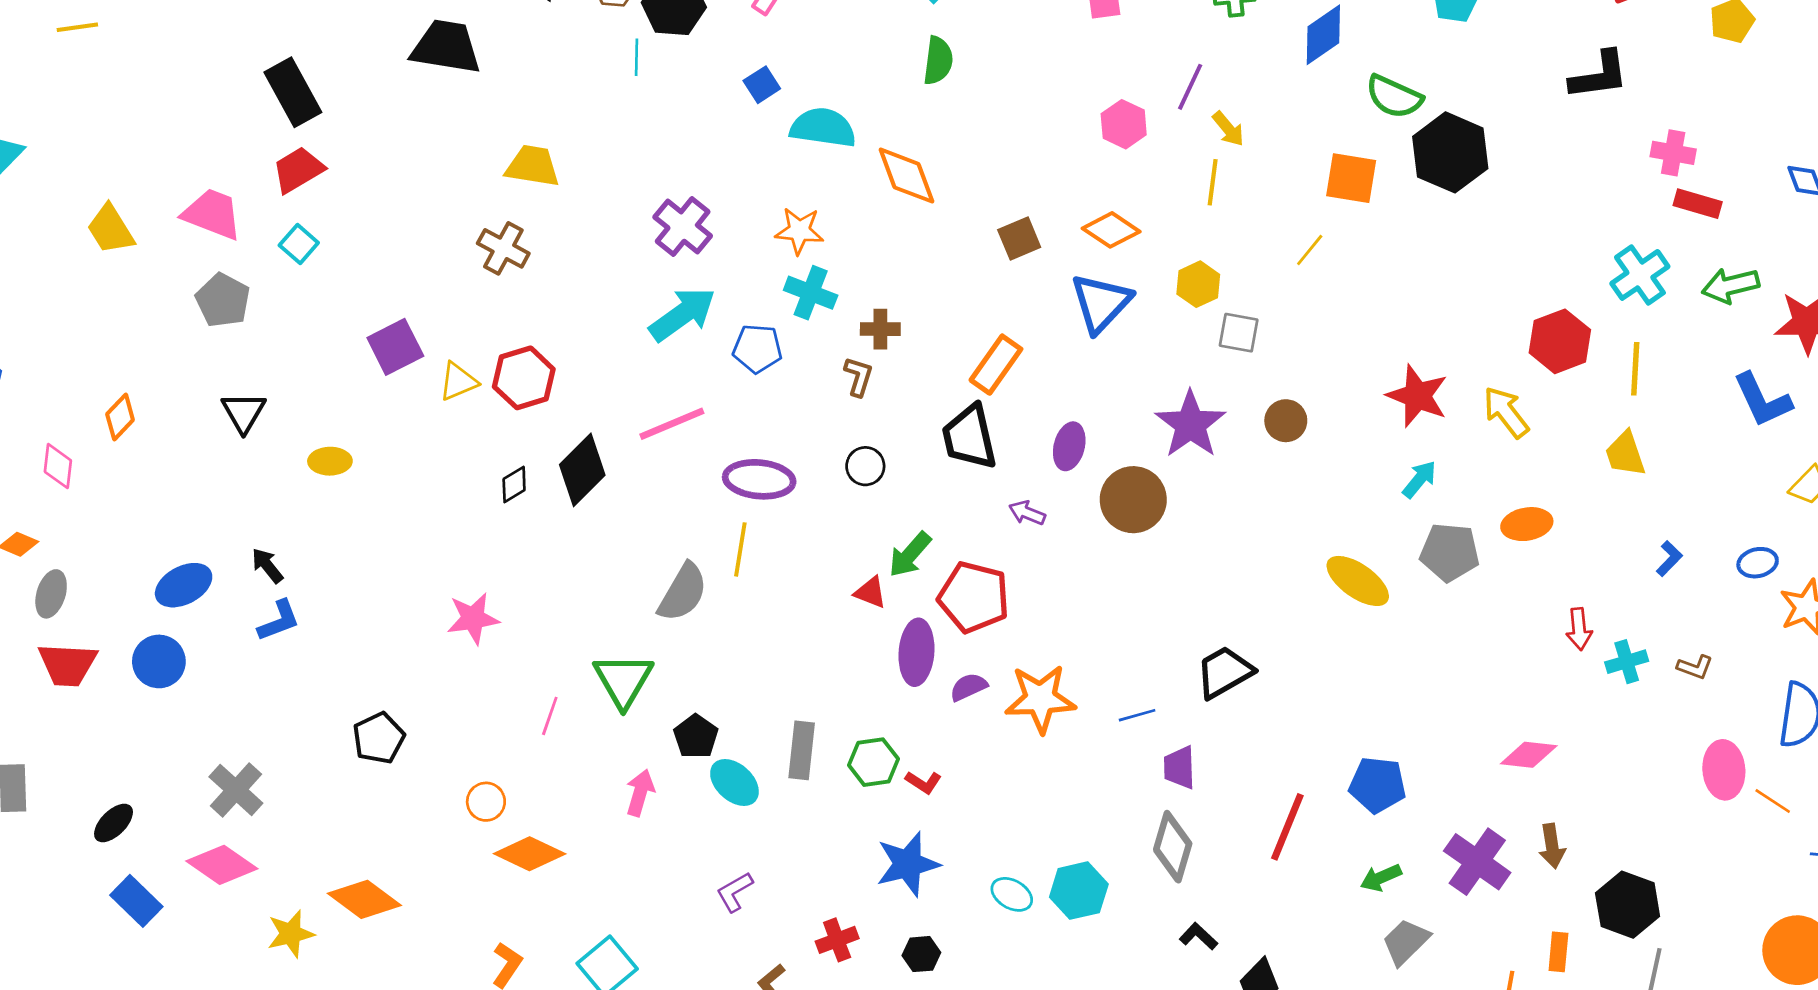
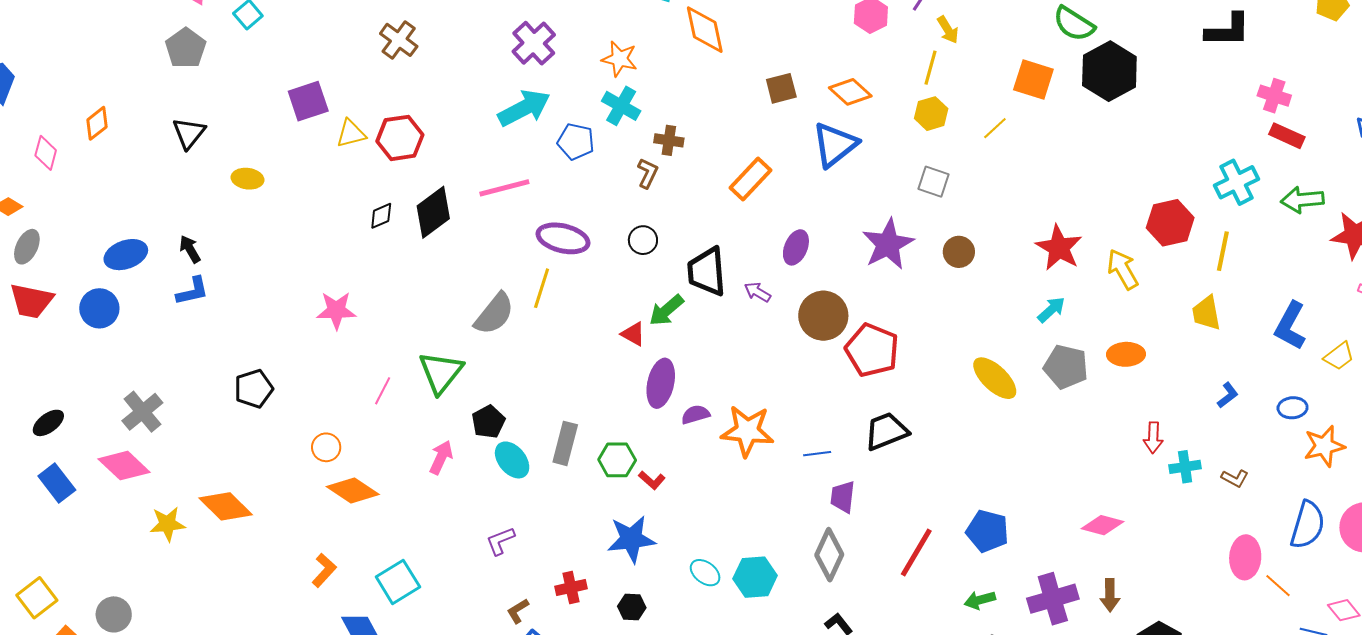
yellow hexagon: (1198, 284) -> (931, 114), moved
blue L-shape: (1762, 400) -> (1290, 326), moved, turned 45
black trapezoid: (969, 437) -> (707, 272), moved
brown circle: (1133, 500) -> (823, 316), moved
red pentagon: (974, 597) -> (872, 350), moved
purple cross: (1477, 862) -> (1053, 599), turned 30

